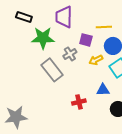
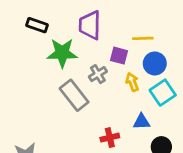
yellow arrow: (96, 60) -> (132, 82), turned 96

